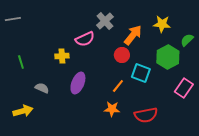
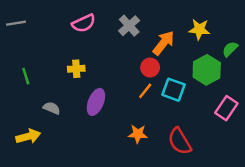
pink semicircle: (85, 39) -> (84, 23), moved
orange line: (118, 86) -> (145, 91), moved
red semicircle: (146, 115) -> (180, 141), turned 70

